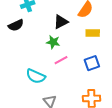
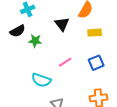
black triangle: (61, 22) -> (62, 24), turned -35
green star: (53, 42) -> (35, 41), moved

